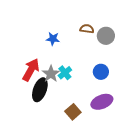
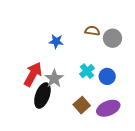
cyan cross: (65, 73) -> (87, 71), moved
brown square: (73, 112) -> (82, 105), moved

